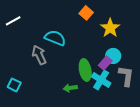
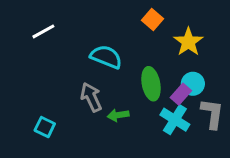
gray arrow: (39, 55) -> (91, 97), moved
green ellipse: (85, 70) -> (151, 84), moved
green arrow: (70, 88) -> (118, 115), moved

